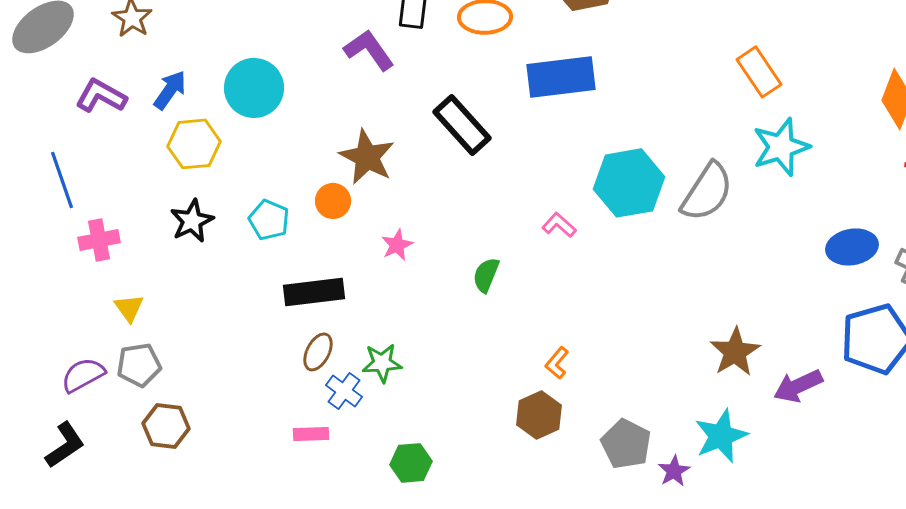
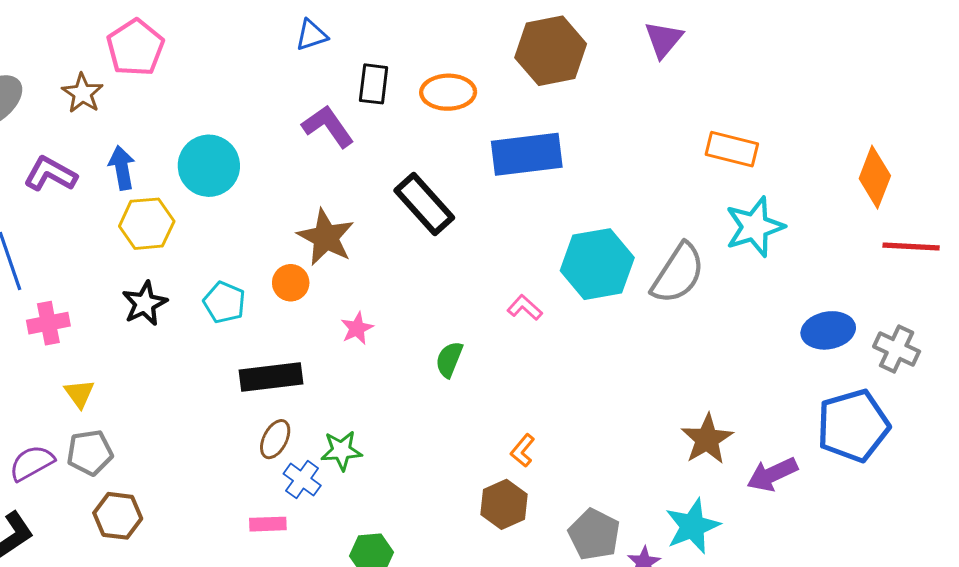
orange rectangle: (759, 72) -> (732, 149), turned -42
blue arrow: (170, 90) -> (122, 168), turned -45

